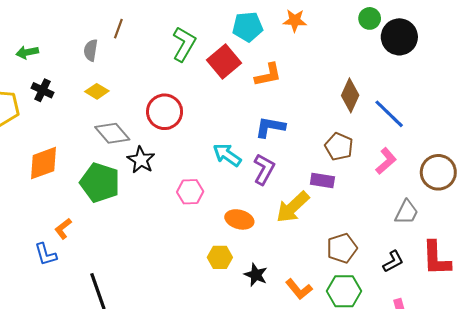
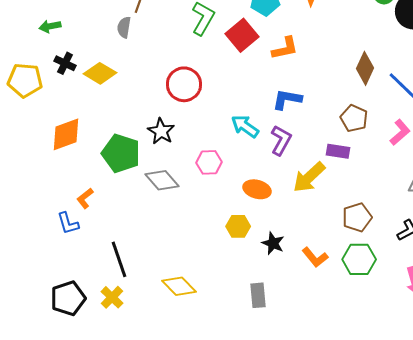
gray semicircle: (91, 50) -> (124, 27), moved
yellow diamond: (97, 91) -> (100, 73), moved, size x1.4
gray diamond: (112, 133) -> (162, 180), moved

